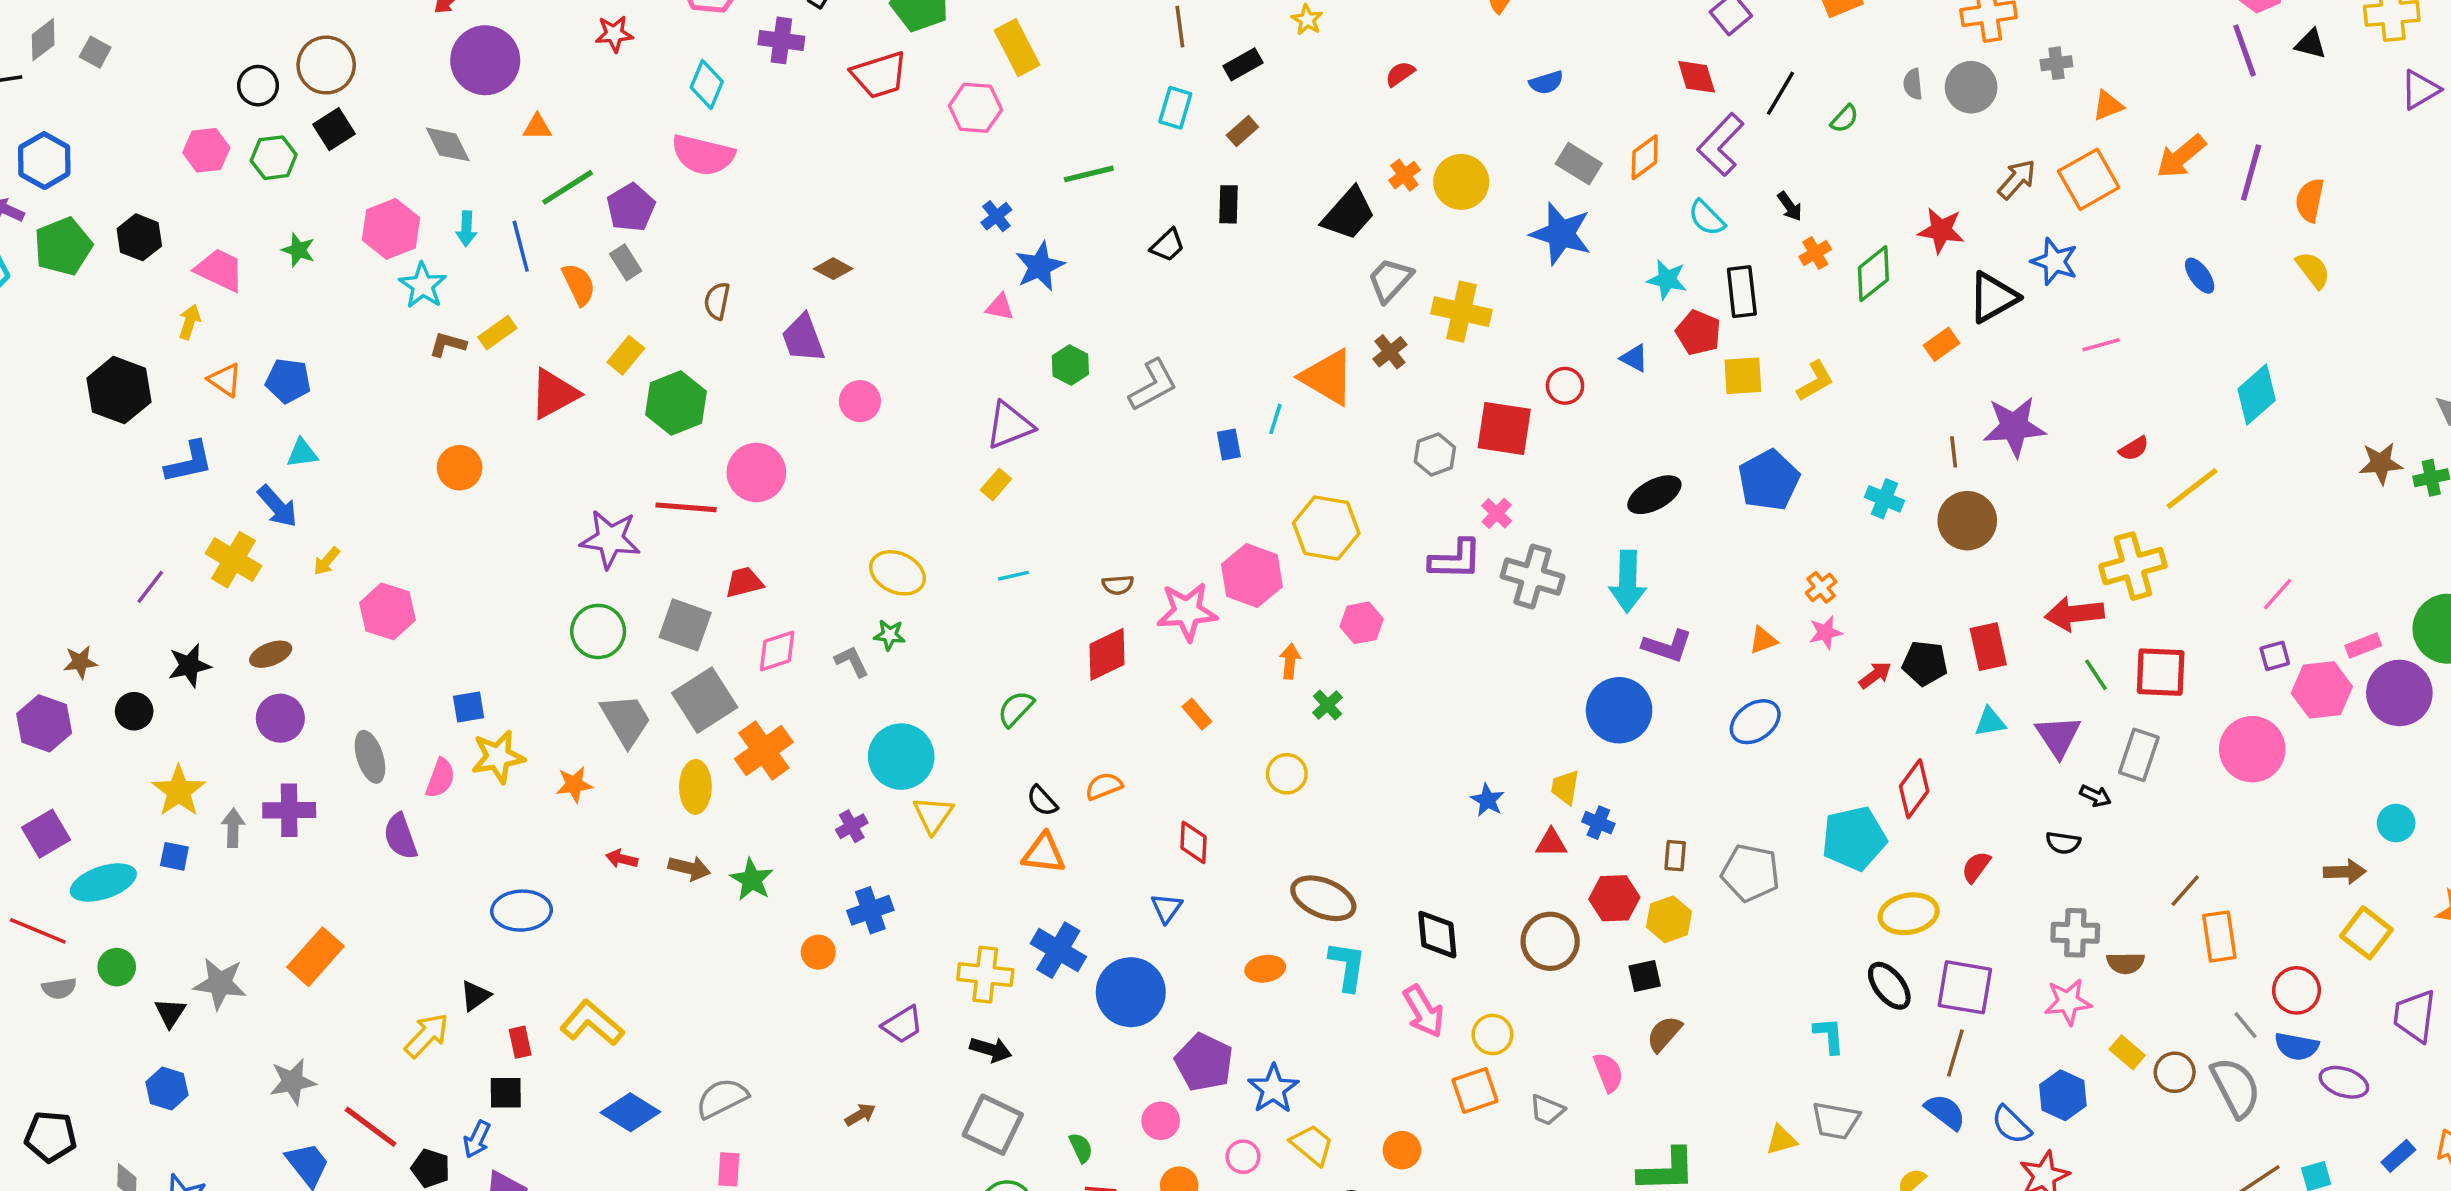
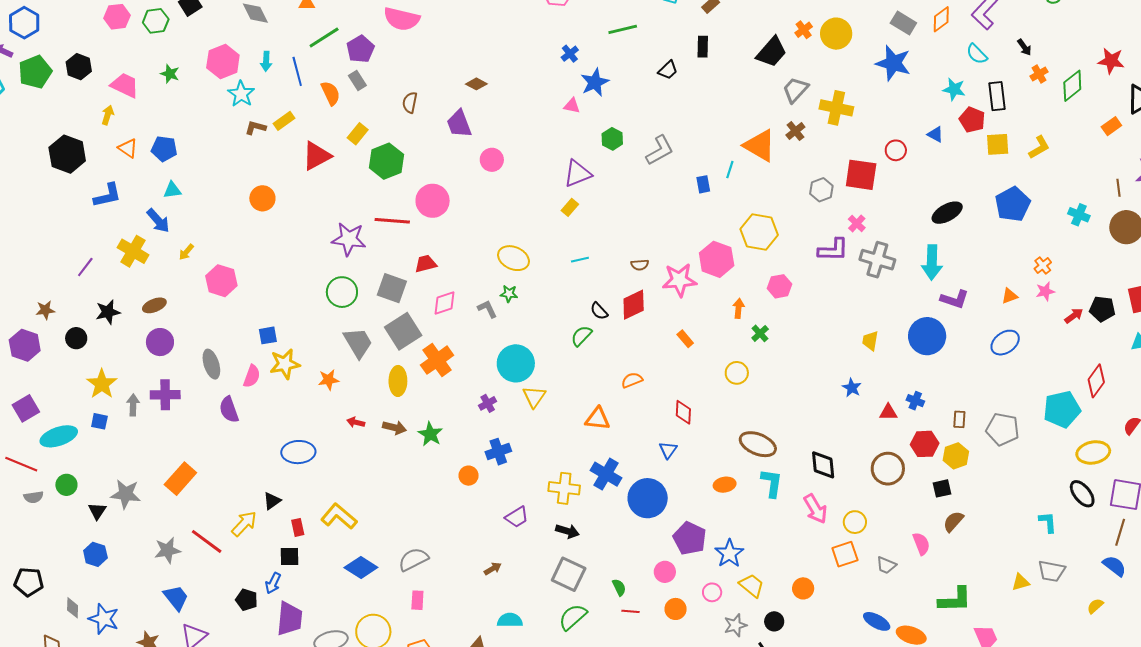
yellow trapezoid: (1565, 787) -> (870, 341), moved
black semicircle: (1042, 801) -> (599, 311), moved
red line: (371, 1127) -> (207, 541), moved

